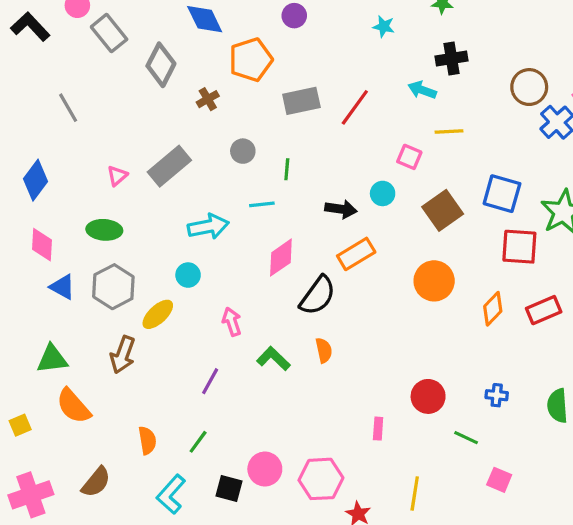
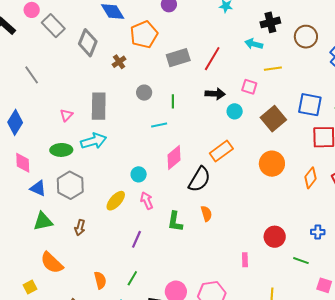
brown circle: (529, 87) -> (306, 37), moved
gray rectangle: (169, 166) -> (99, 106), turned -44
black arrow: (341, 209) -> (215, 94), moved
cyan arrow: (208, 227) -> (94, 141), moved
cyan circle: (188, 275) -> (139, 174), moved
yellow ellipse: (158, 314) -> (116, 201), moved
brown arrow: (123, 355) -> (80, 228), size x0.7
green triangle: (52, 359) -> (43, 221), moved
green L-shape: (273, 359) -> (175, 222), turned -120
yellow square: (20, 425) -> (30, 287), moved

